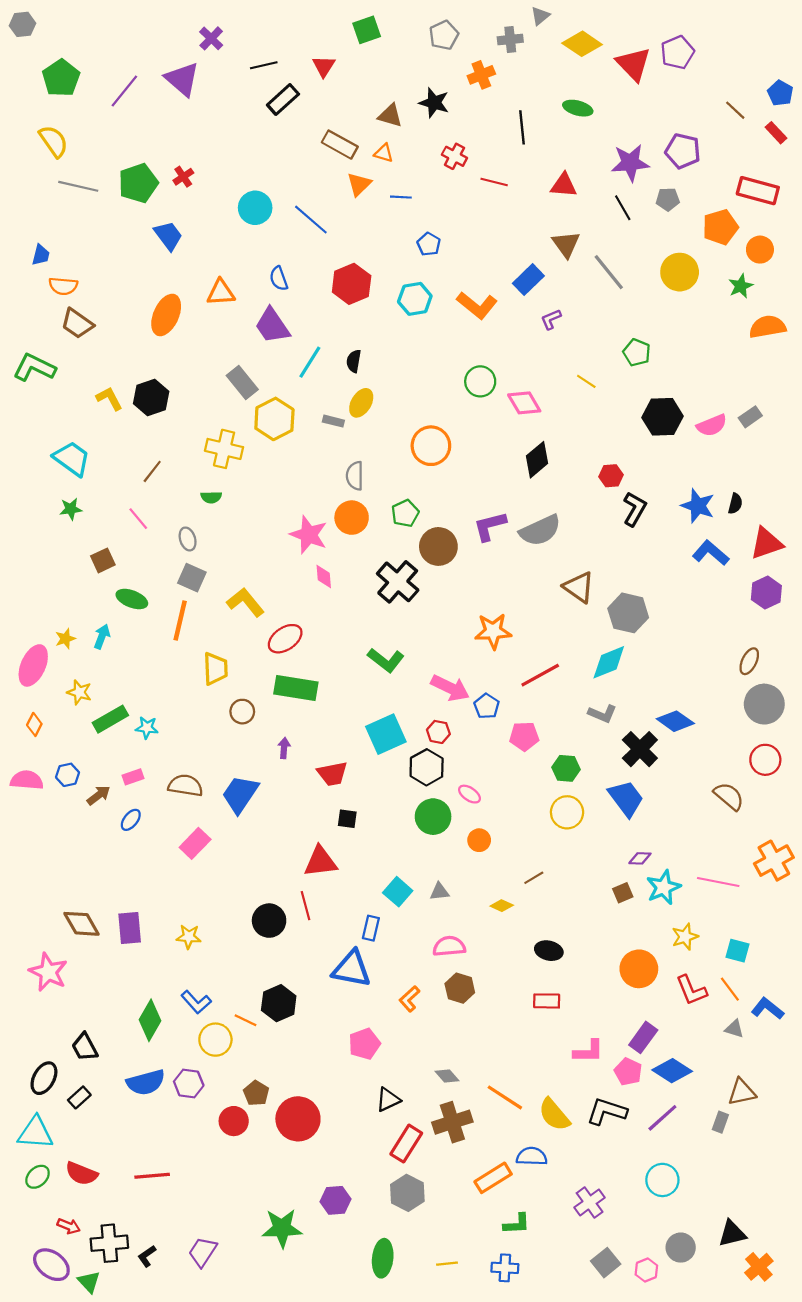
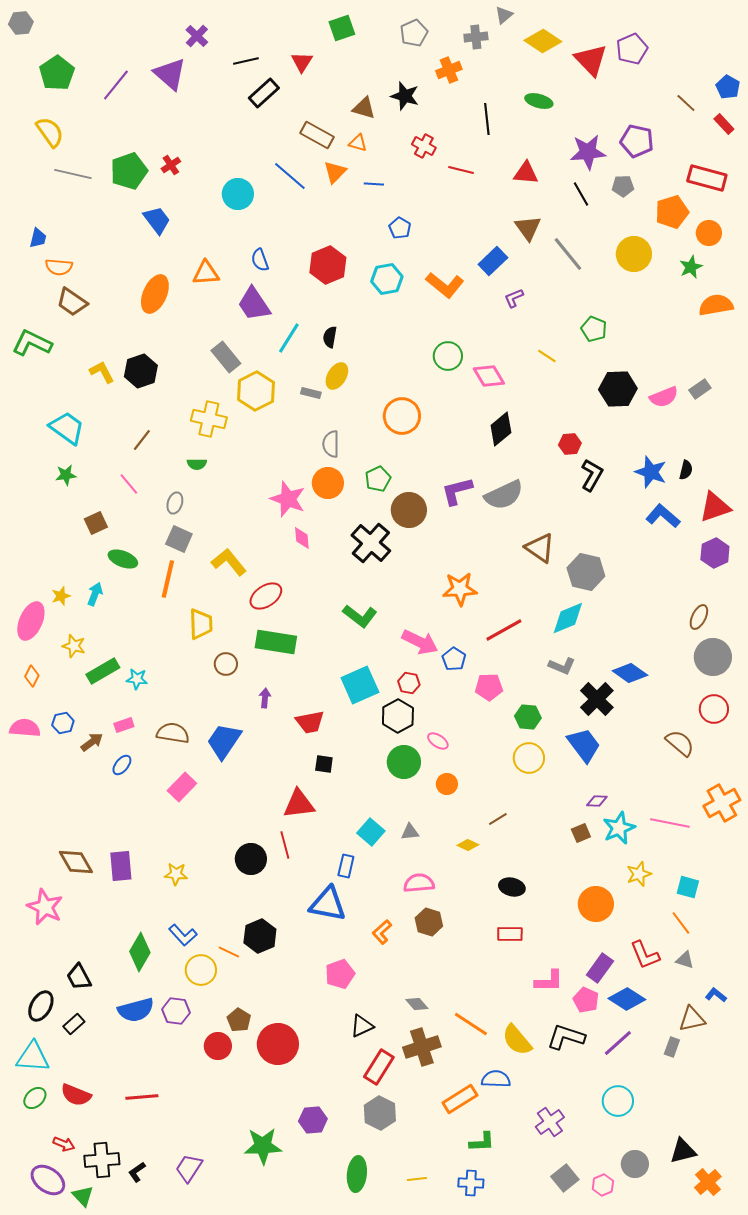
blue line: (311, 220) -> (290, 176), moved
gray ellipse: (188, 539) -> (175, 503), turned 35
red L-shape: (691, 990) -> (645, 955), moved
blue L-shape: (767, 1008) -> (716, 995), moved, size x0.7

